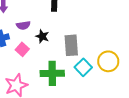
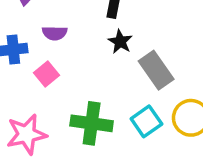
black star: (42, 36) -> (120, 42), moved
gray rectangle: (71, 45) -> (156, 70), moved, turned -40

